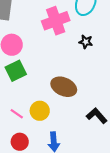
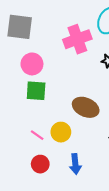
green square: (16, 71) -> (36, 91), turned 30

